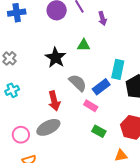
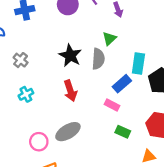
green triangle: (84, 45) -> (109, 38), moved, turned -40
gray semicircle: (78, 83) -> (98, 59), moved, turned 54
red arrow: (54, 101) -> (70, 91), moved

